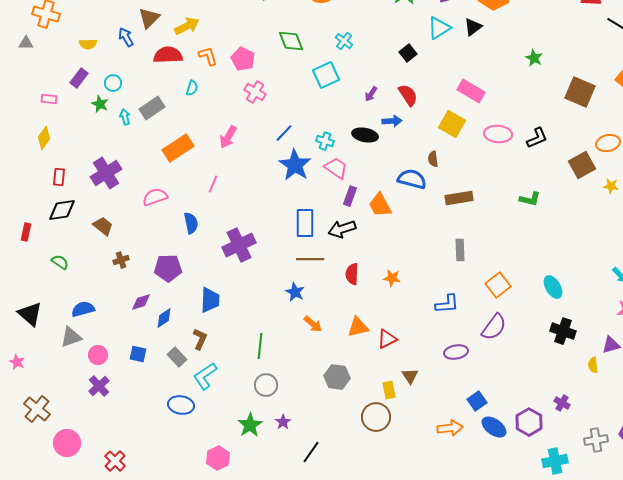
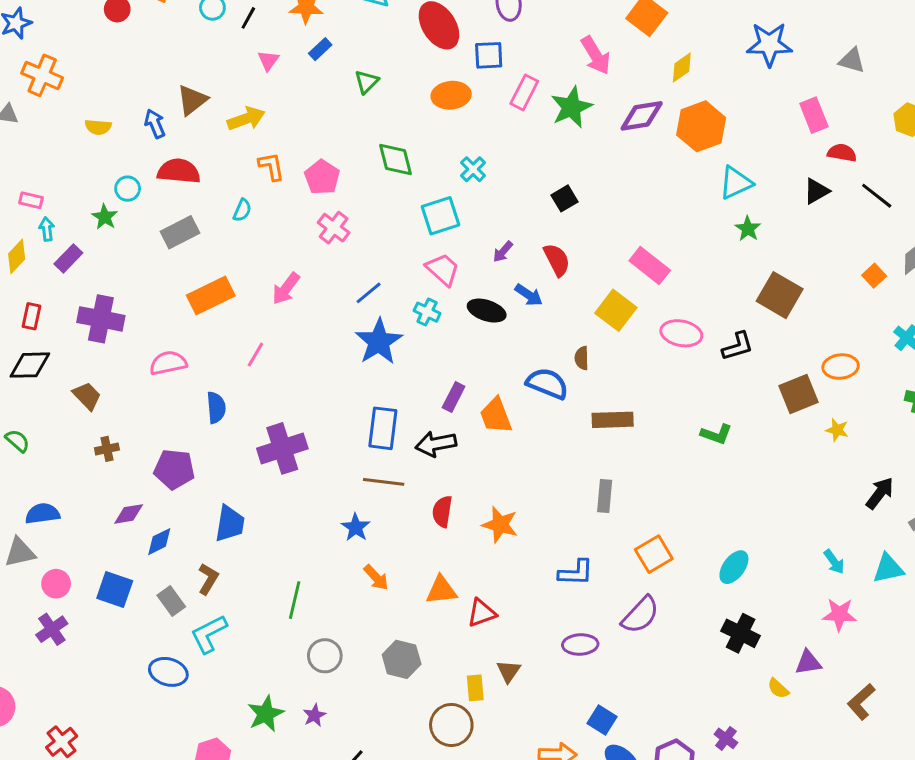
black triangle: (473, 27) -> (816, 191), moved
cyan triangle: (439, 28) -> (736, 183), moved
red semicircle: (168, 55) -> (179, 171), moved
purple rectangle: (79, 78) -> (68, 258), moved
brown square: (580, 92) -> (780, 295), moved
cyan arrow: (125, 117) -> (47, 229), moved
blue arrow: (392, 121) -> (529, 295), turned 30
pink trapezoid: (336, 168) -> (443, 269), moved
purple cross: (106, 173) -> (101, 319), turned 36
orange star: (392, 278) -> (500, 525), size x1.4
cyan ellipse: (553, 287) -> (734, 567), turned 60
blue square: (138, 354) -> (115, 589), size x1.4
yellow semicircle: (593, 365) -> (778, 688), turned -49
gray circle: (266, 385) -> (325, 656), moved
blue square: (477, 401) -> (602, 720), turned -30

